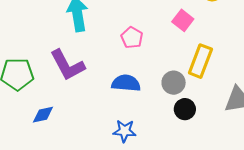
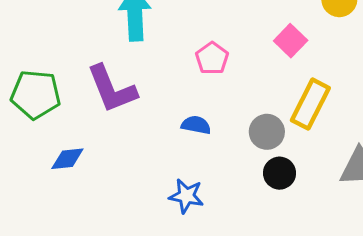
blue semicircle: (126, 83) -> (196, 125), size x0.7

